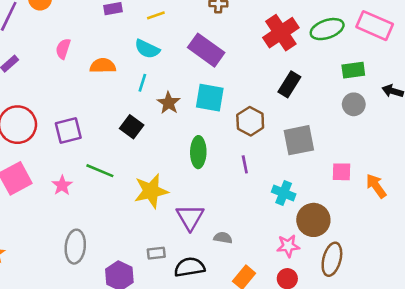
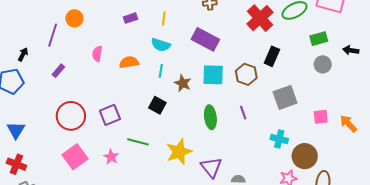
yellow line: (156, 15) -> (164, 18), turned -56
brown hexagon: (250, 121) -> (246, 74), moved
purple line: (245, 164) -> (243, 113), moved

